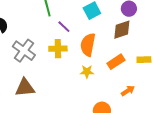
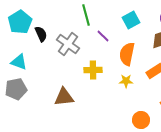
yellow cross: (58, 49) -> (93, 70), moved
gray cross: (24, 51) -> (68, 44), moved

